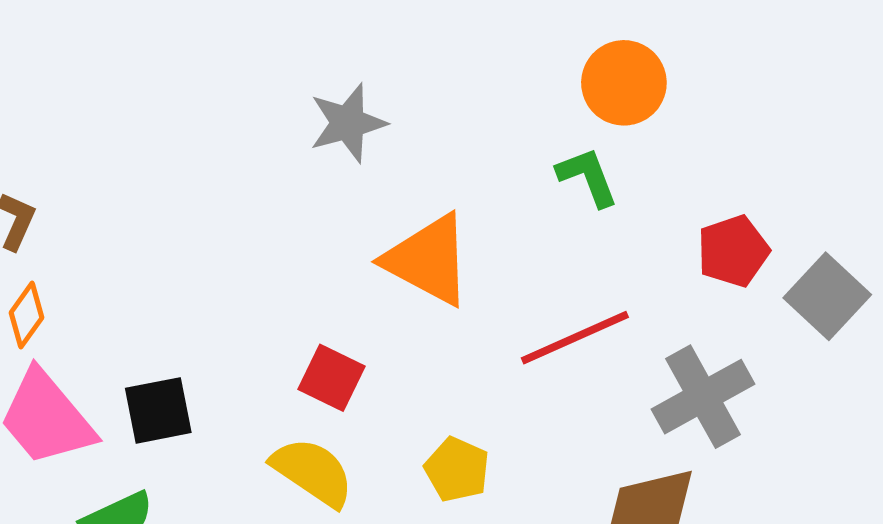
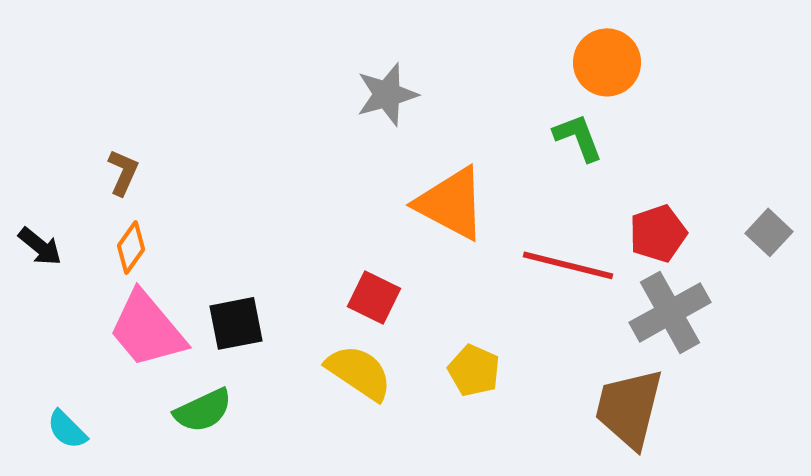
red pentagon: (733, 251) -> (658, 233), moved
gray square: (827, 296) -> (769, 232), size x0.7
red line: (575, 338) -> (568, 265), turned 38

